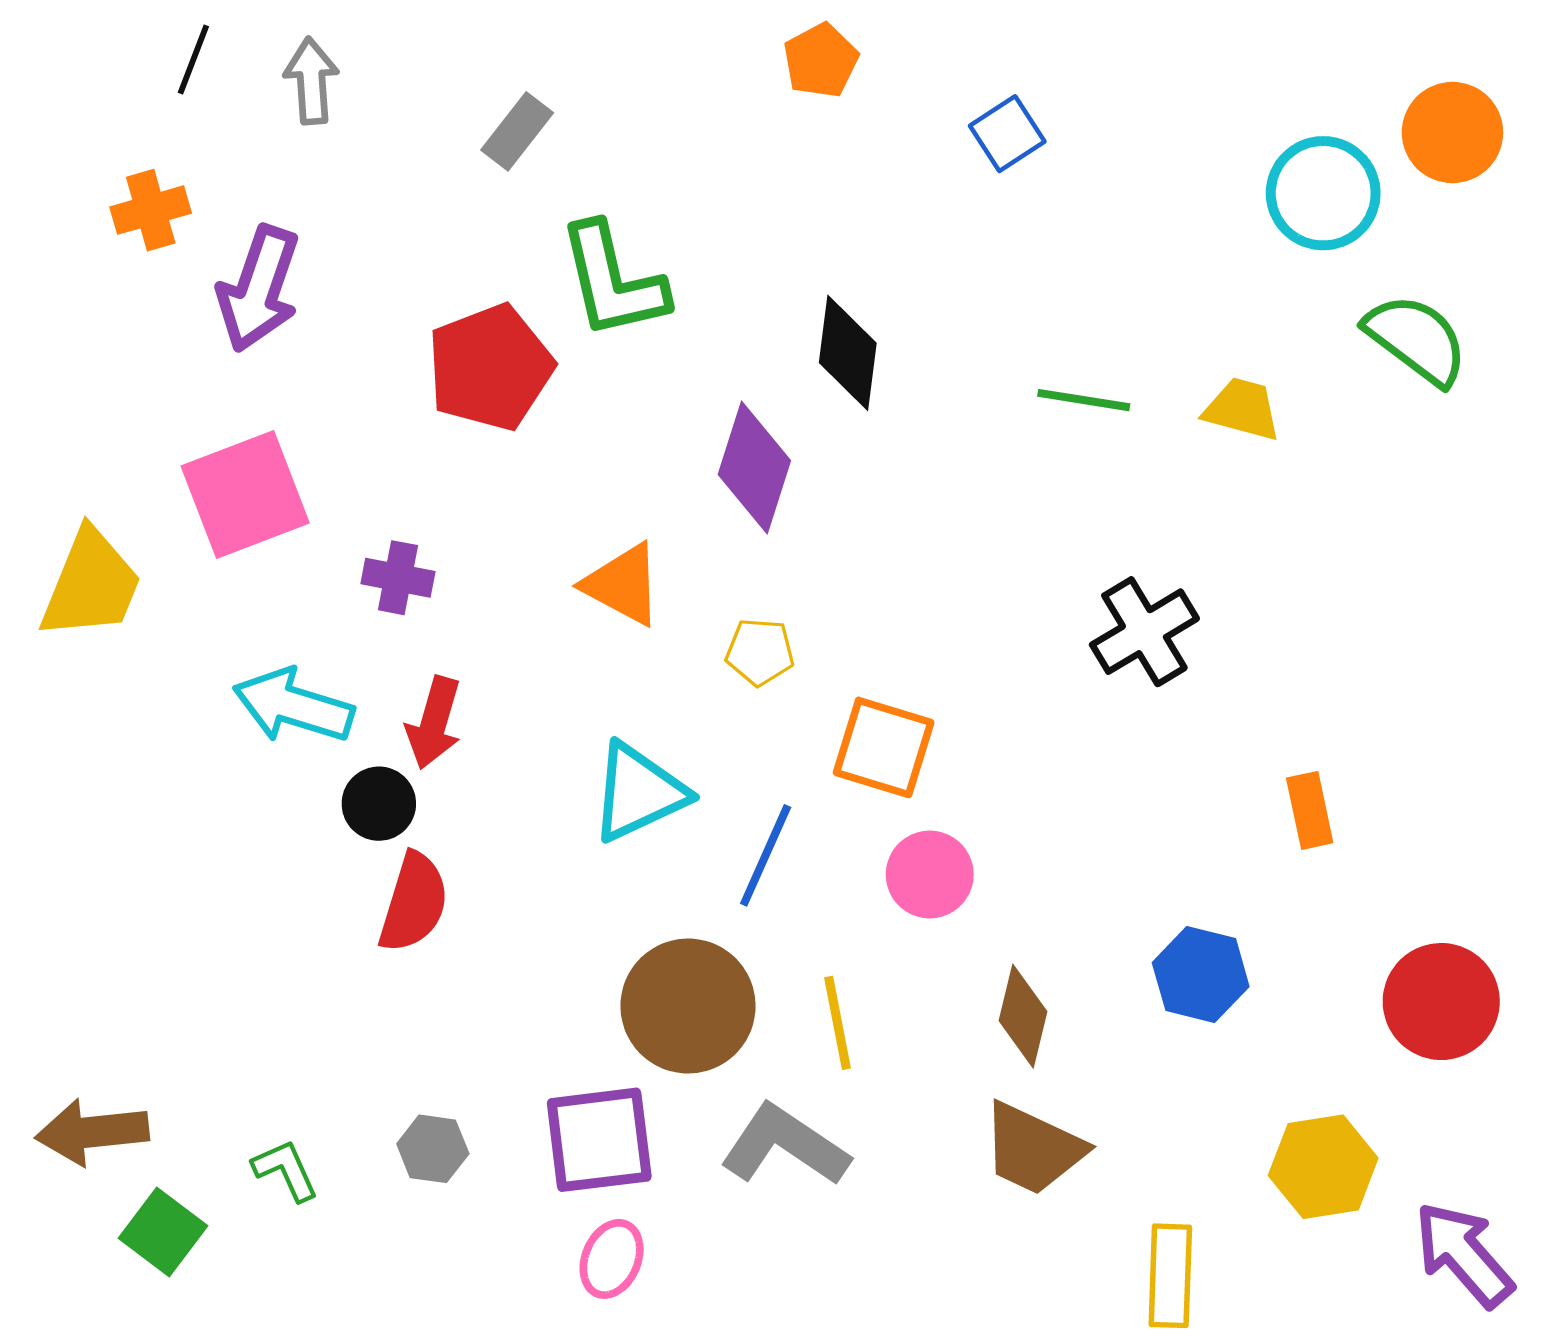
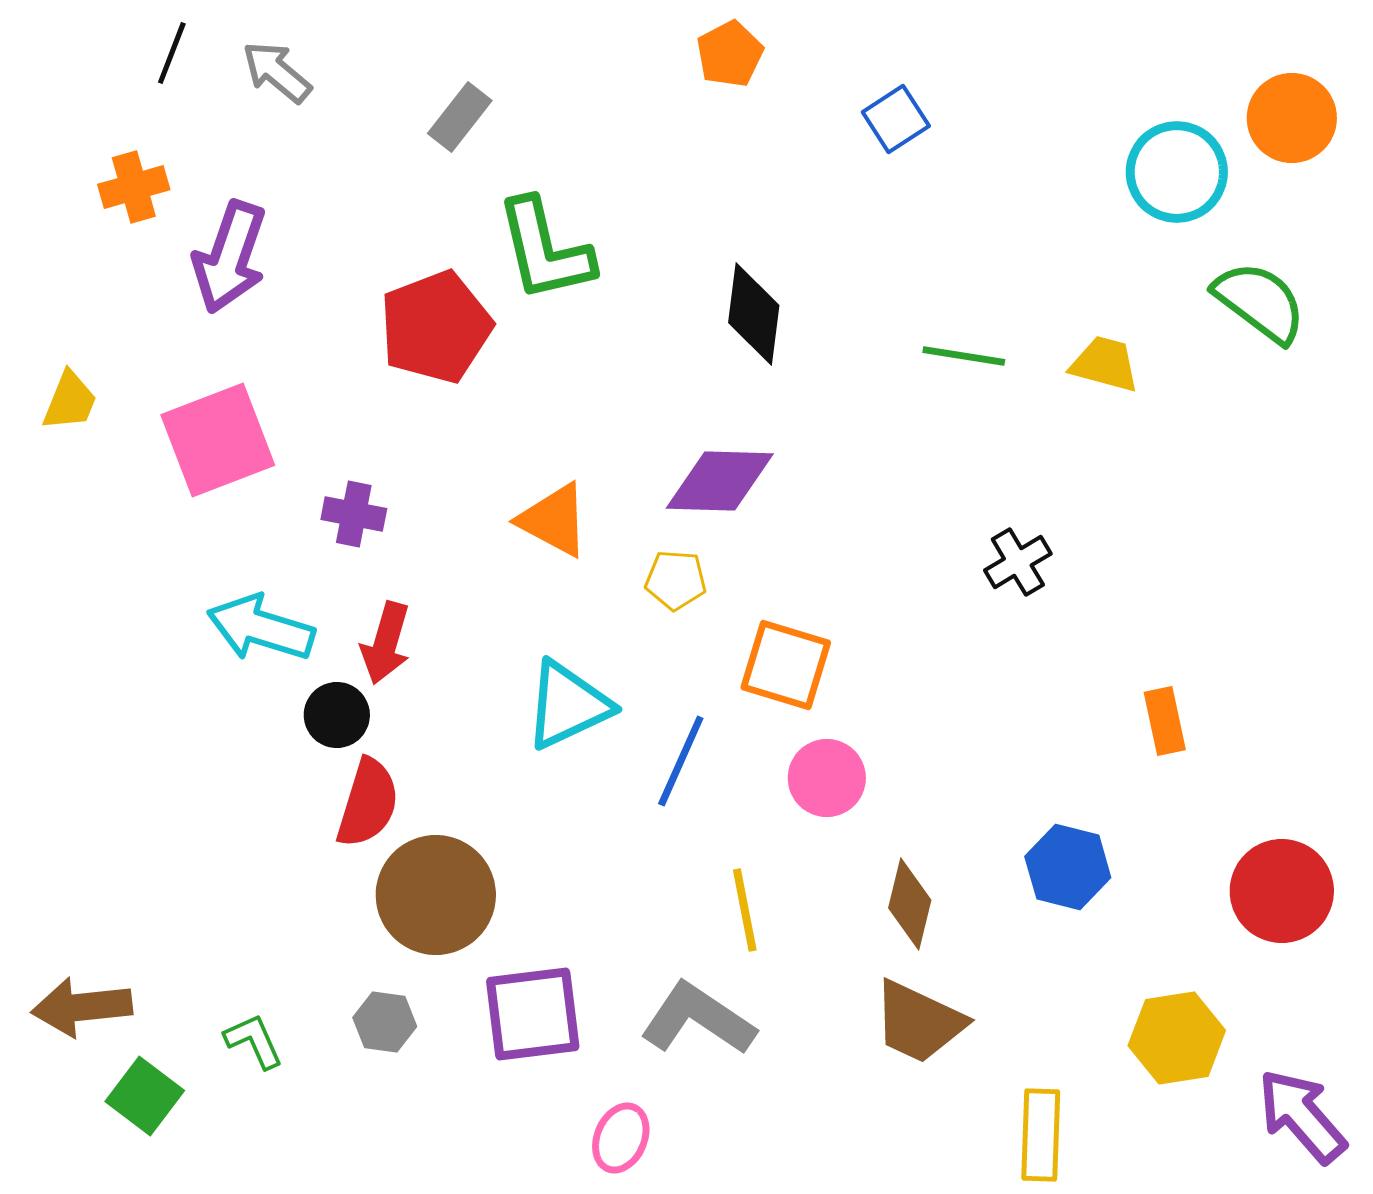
gray arrow: (311, 81) -> (277, 72), turned -46
purple diamond: (754, 468) -> (720, 481), moved, turned 74
yellow trapezoid: (91, 584) -> (70, 401), moved, size x0.6
black cross: (1144, 632) -> (1018, 562), size x0.7
brown circle: (688, 1006) -> (436, 895), moved
pink ellipse: (612, 1259) -> (621, 1138), moved

